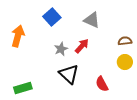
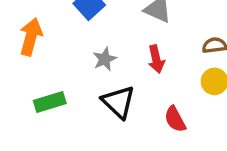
red arrow: (82, 46) -> (156, 59), moved, turned 126
green rectangle: (23, 88) -> (50, 102), moved

